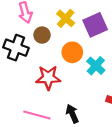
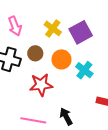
brown circle: (42, 35) -> (35, 53), moved

